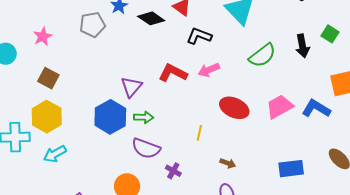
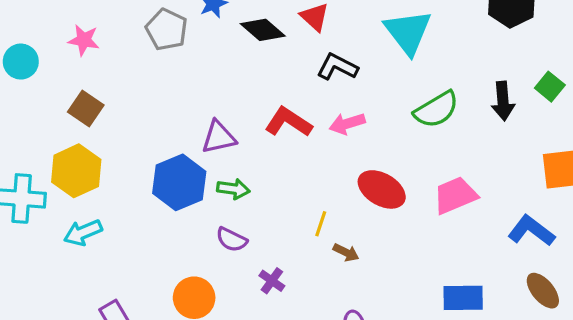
gray pentagon: (92, 25) -> (167, 29), turned 30
pink star: (43, 36) -> (84, 40), turned 30
purple triangle: (131, 87) -> (219, 137), turned 30
blue L-shape: (316, 109) -> (531, 231), moved
purple semicircle: (146, 148) -> (232, 240), size x0.7
brown arrow: (228, 163) -> (346, 252), moved

